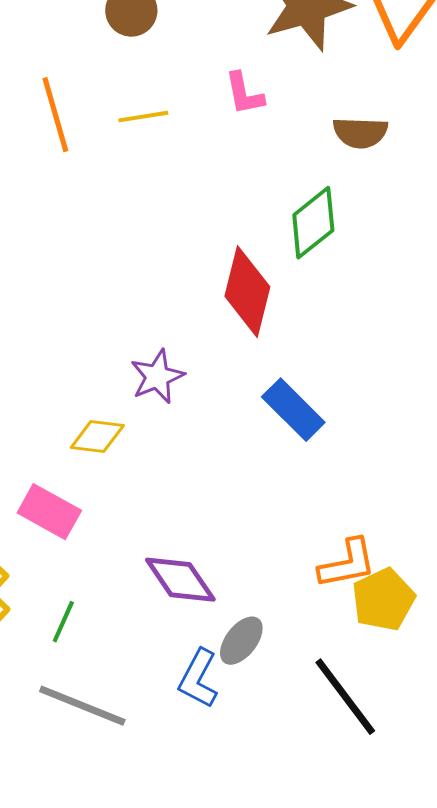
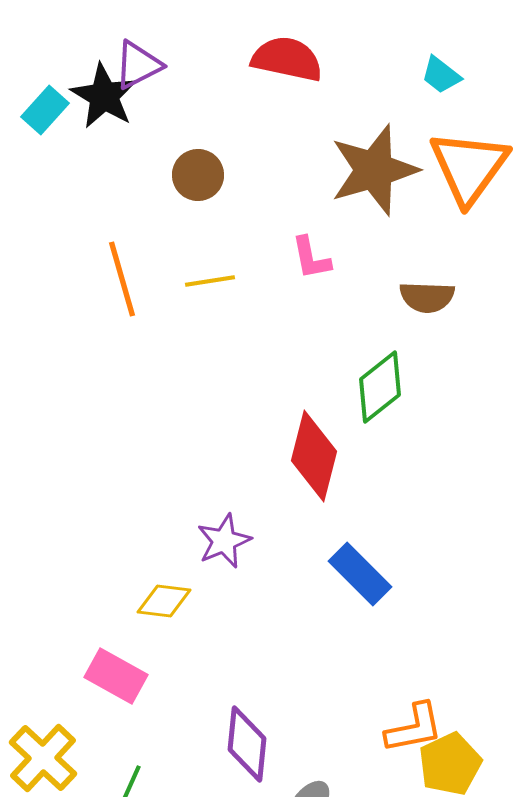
purple diamond: (180, 580) -> (247, 744), turned 40

